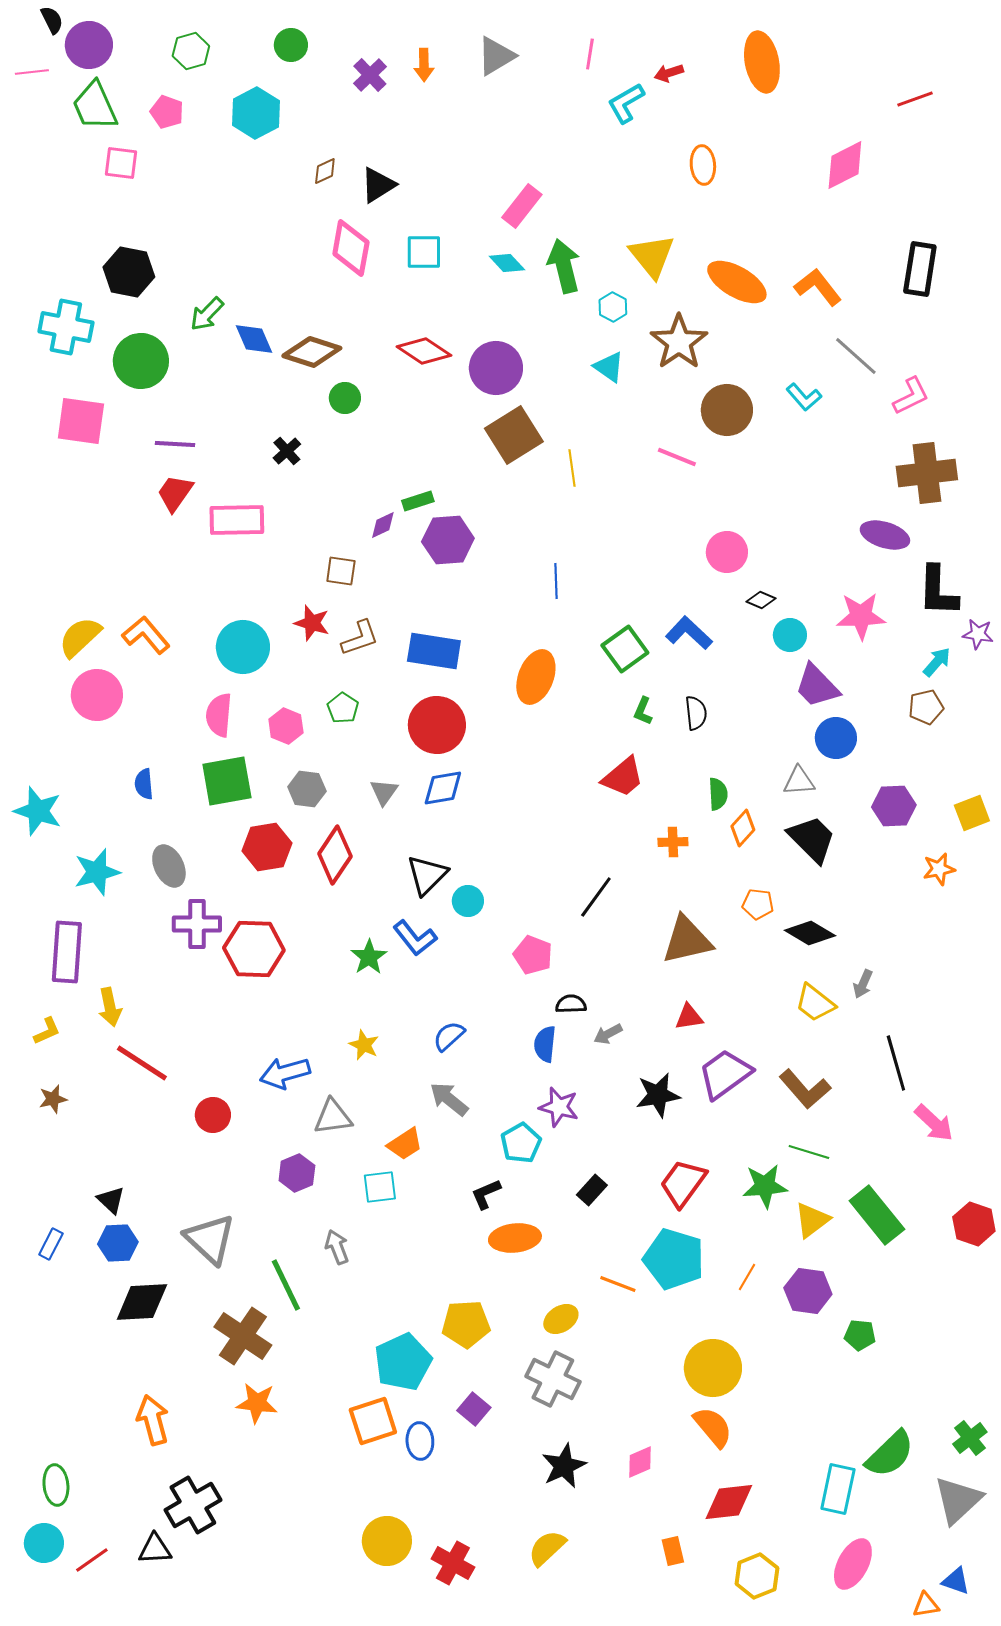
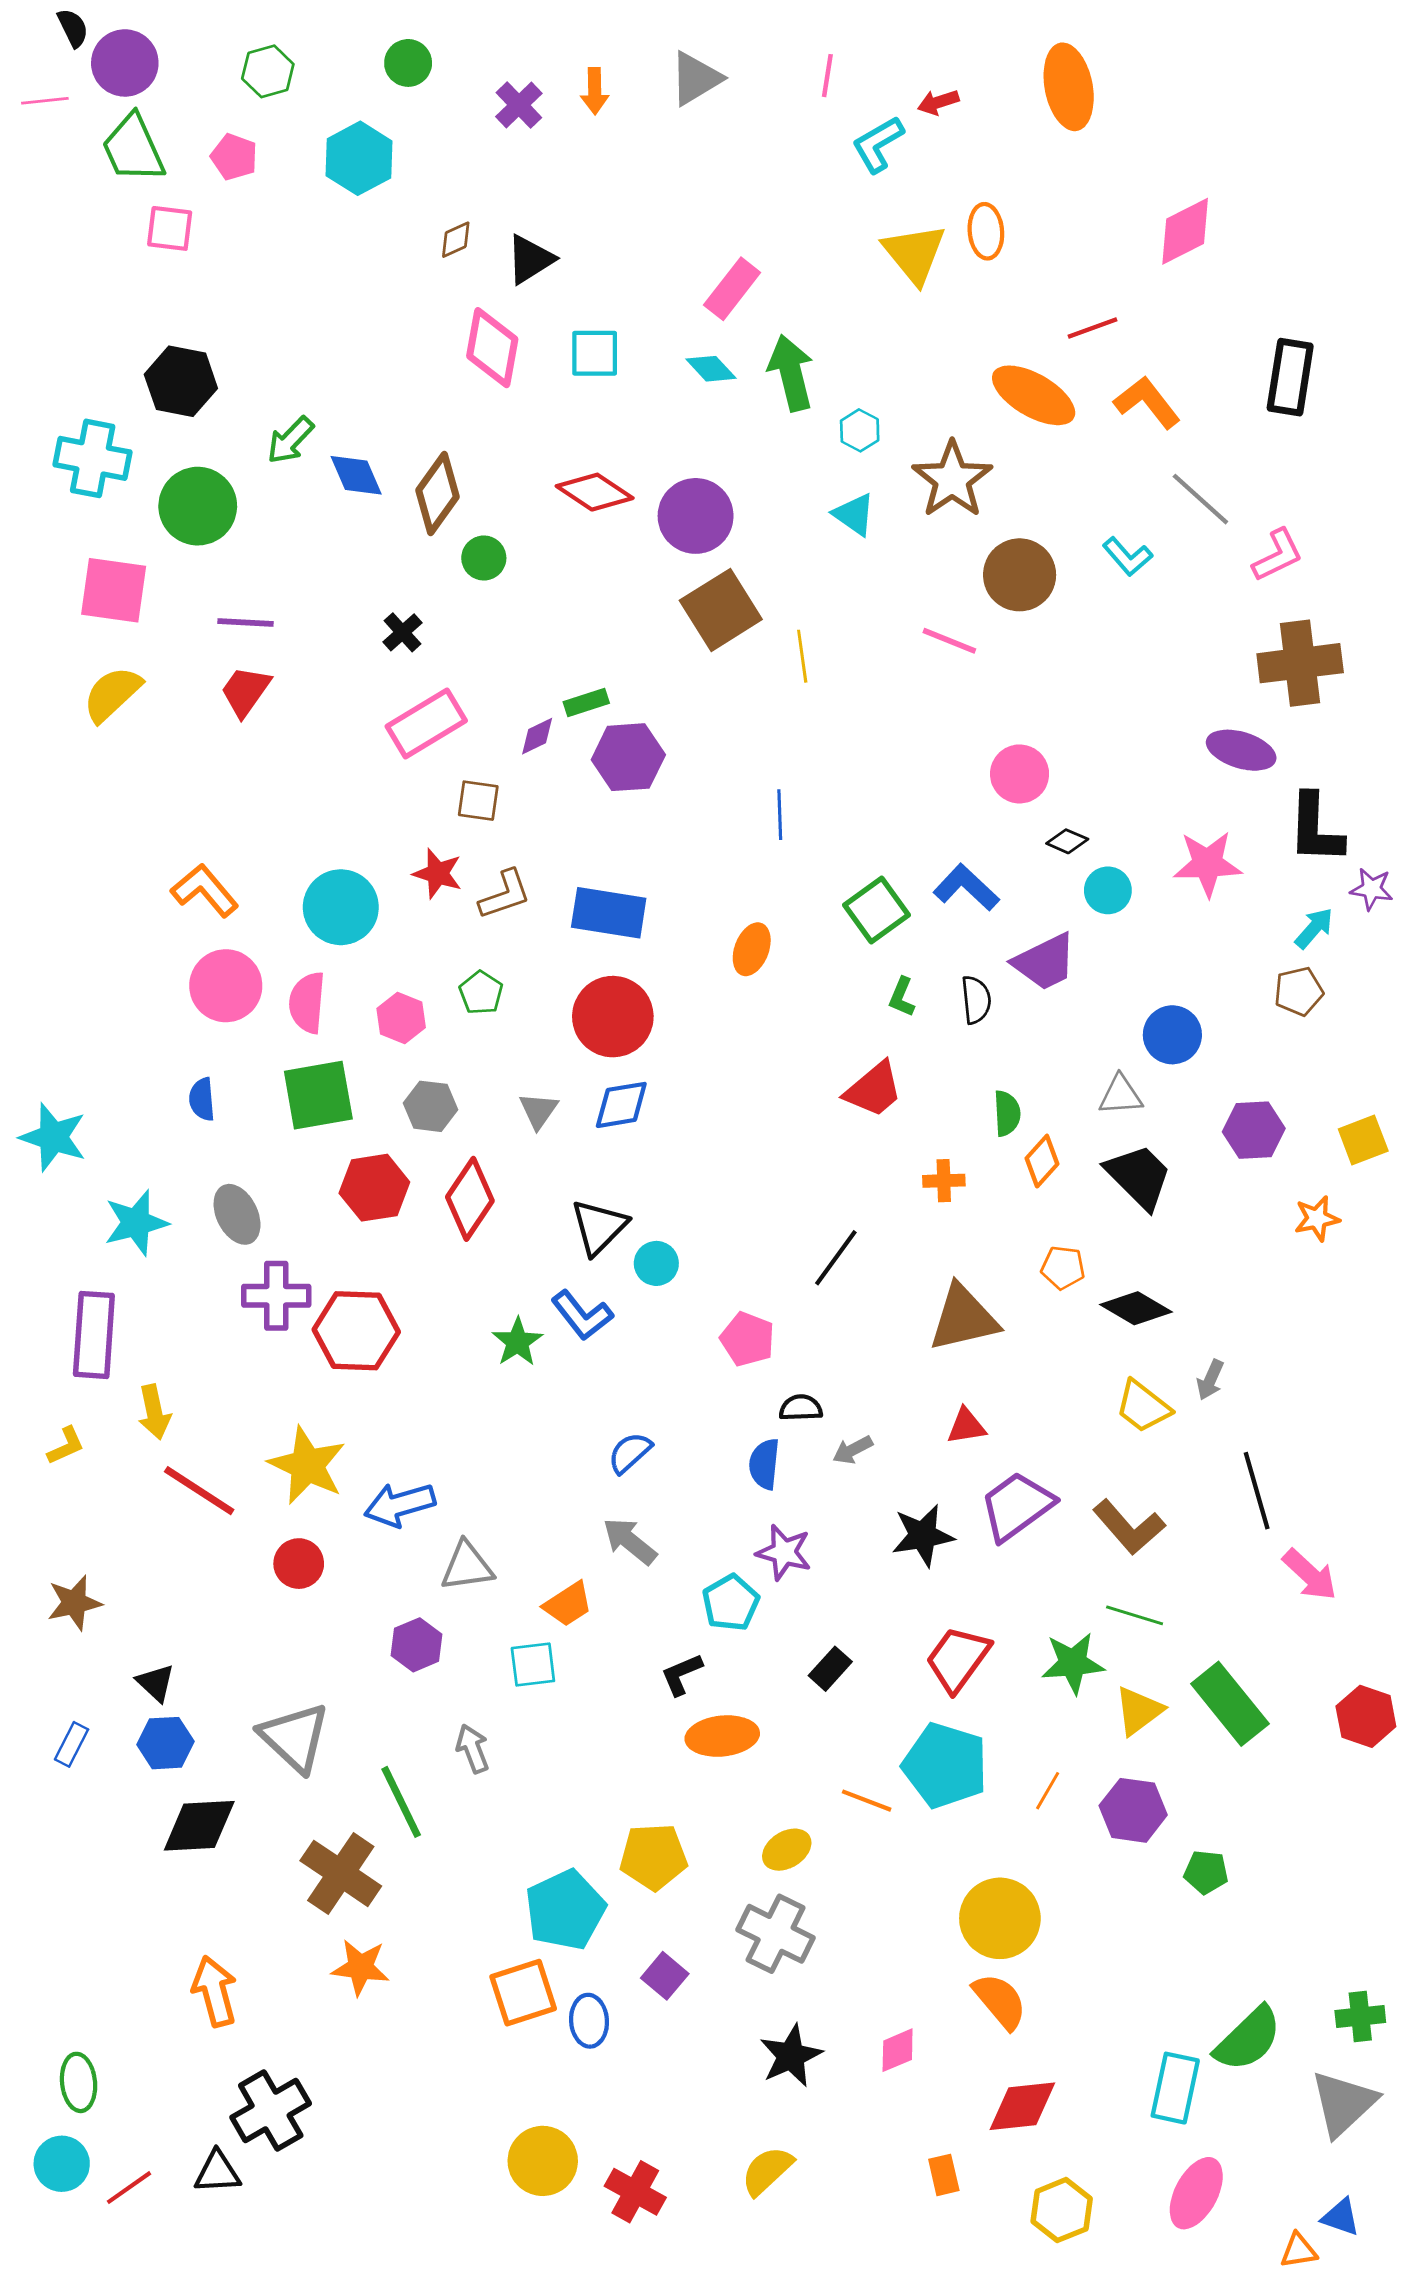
red line: (915, 99) -> (1092, 328), moved
yellow triangle: (652, 256) -> (914, 254), moved
brown diamond: (312, 352) -> (438, 493), turned -72
pink rectangle: (237, 520) -> (426, 723), moved, turned -30
yellow semicircle: (80, 637) -> (112, 694), moved
orange ellipse: (536, 677) -> (752, 949), size x0.7
purple trapezoid: (817, 686) -> (1045, 962), moved, turned -72
pink circle: (97, 695) -> (226, 986), moved
yellow star: (364, 1045) -> (307, 1465), moved, size x1.8
brown star: (53, 1099) -> (74, 1603), moved, size x1.4
green cross: (970, 1438) -> (1360, 2016), turned 32

